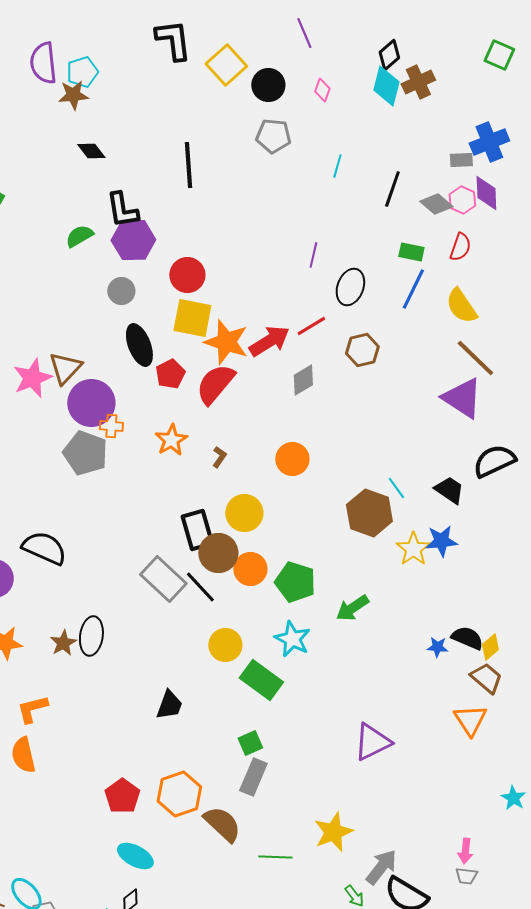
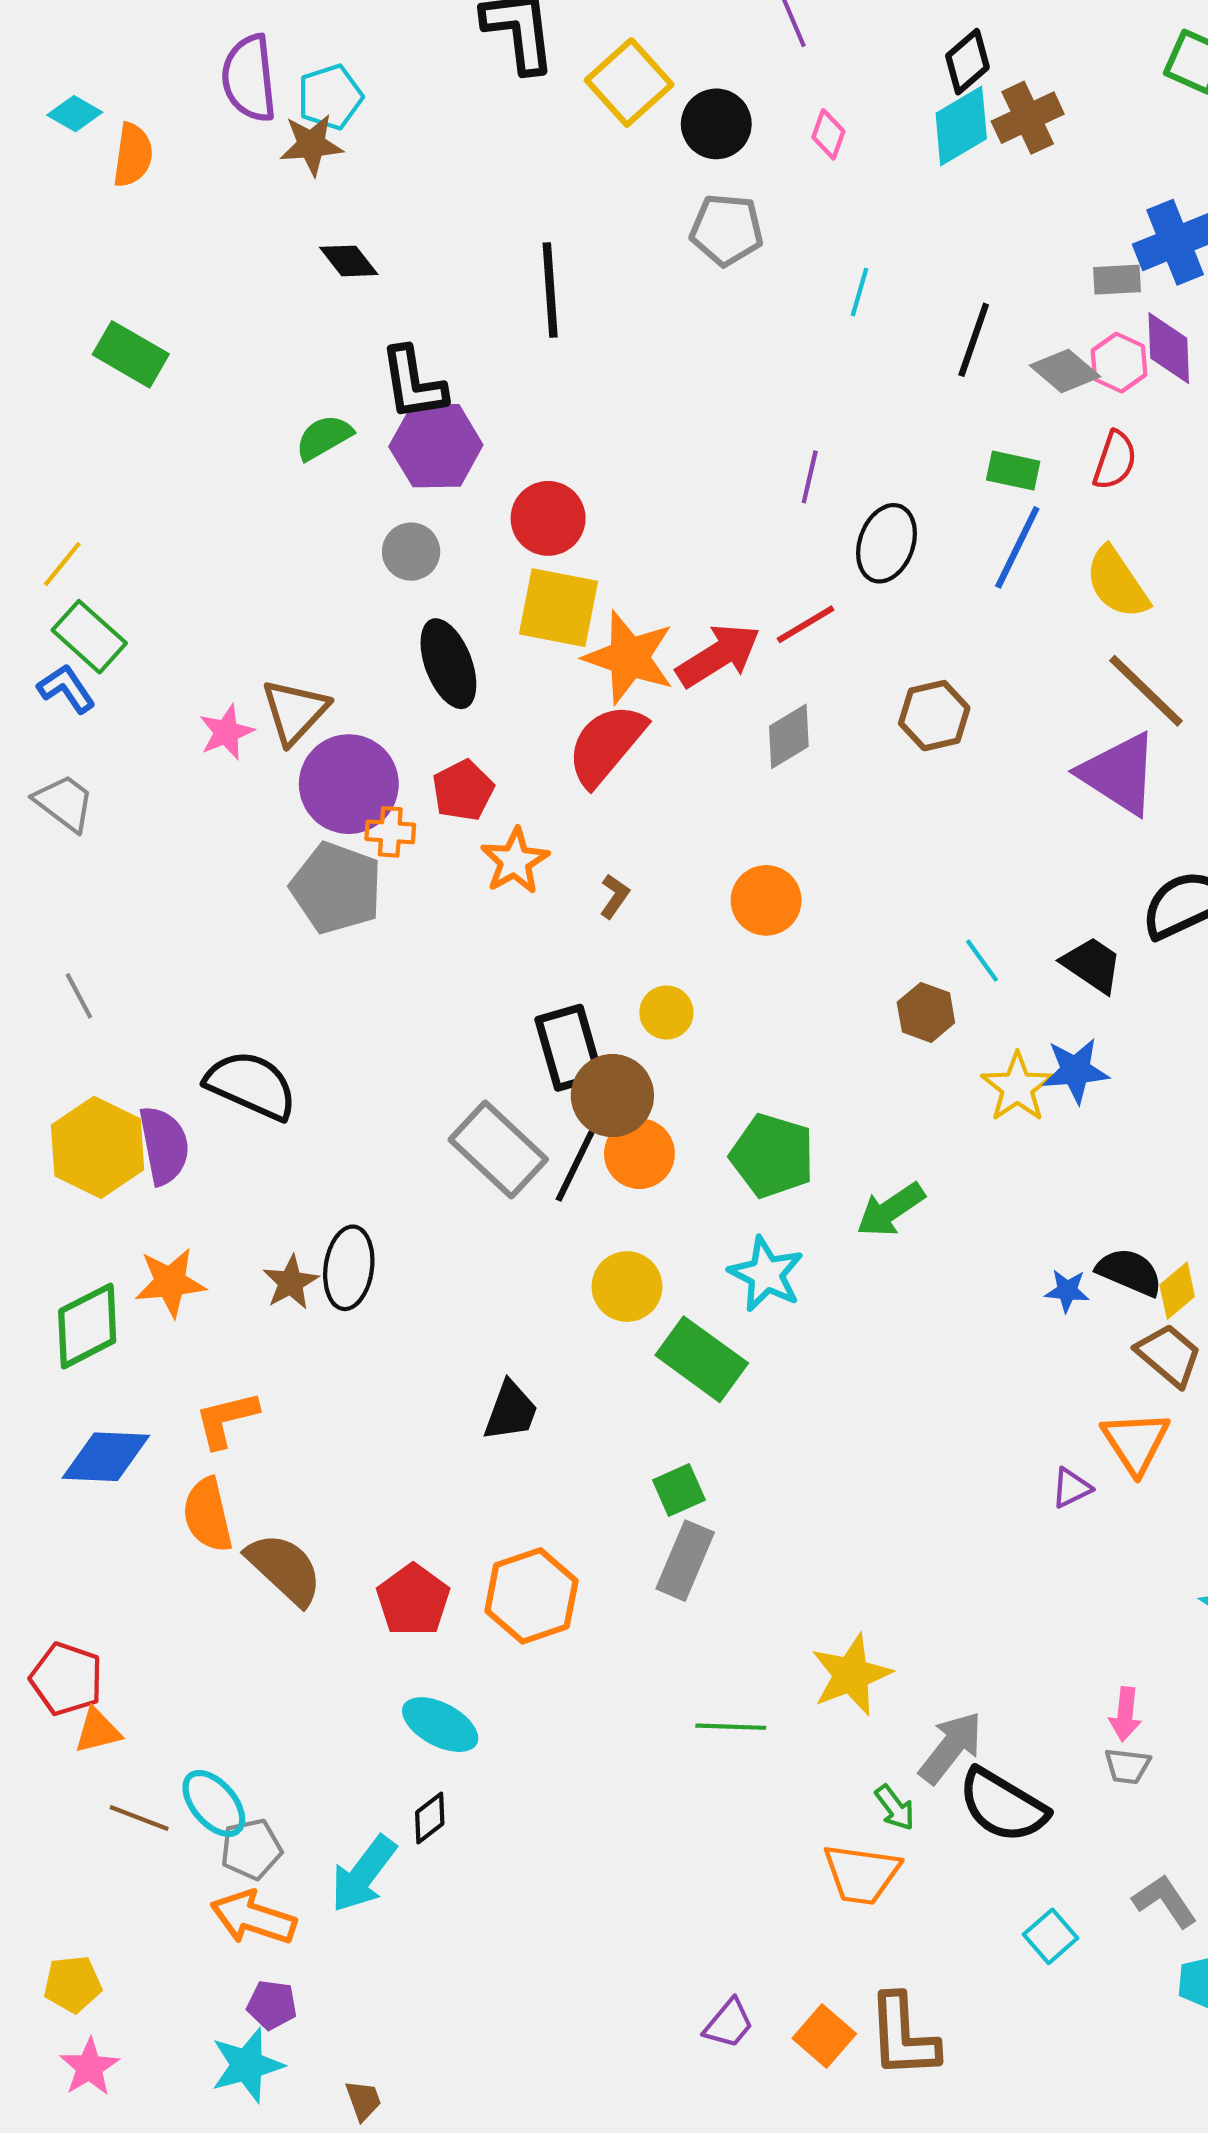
cyan diamond: (386, 86) -> (961, 126), turned 45
brown hexagon: (362, 350) -> (934, 716), moved
red pentagon: (170, 374) -> (463, 790), moved
pink star: (32, 378) -> (226, 732), size x0.7
yellow circle: (244, 513) -> (666, 1012), size x0.7
brown hexagon: (369, 513) -> (926, 1012), size x0.6
orange circle: (250, 569) -> (639, 1154), moved
black line: (200, 587) -> (575, 1166), turned 69
purple triangle: (372, 742) -> (1071, 1488), moved, size x0.5
brown semicircle: (222, 824) -> (284, 1569), moved

